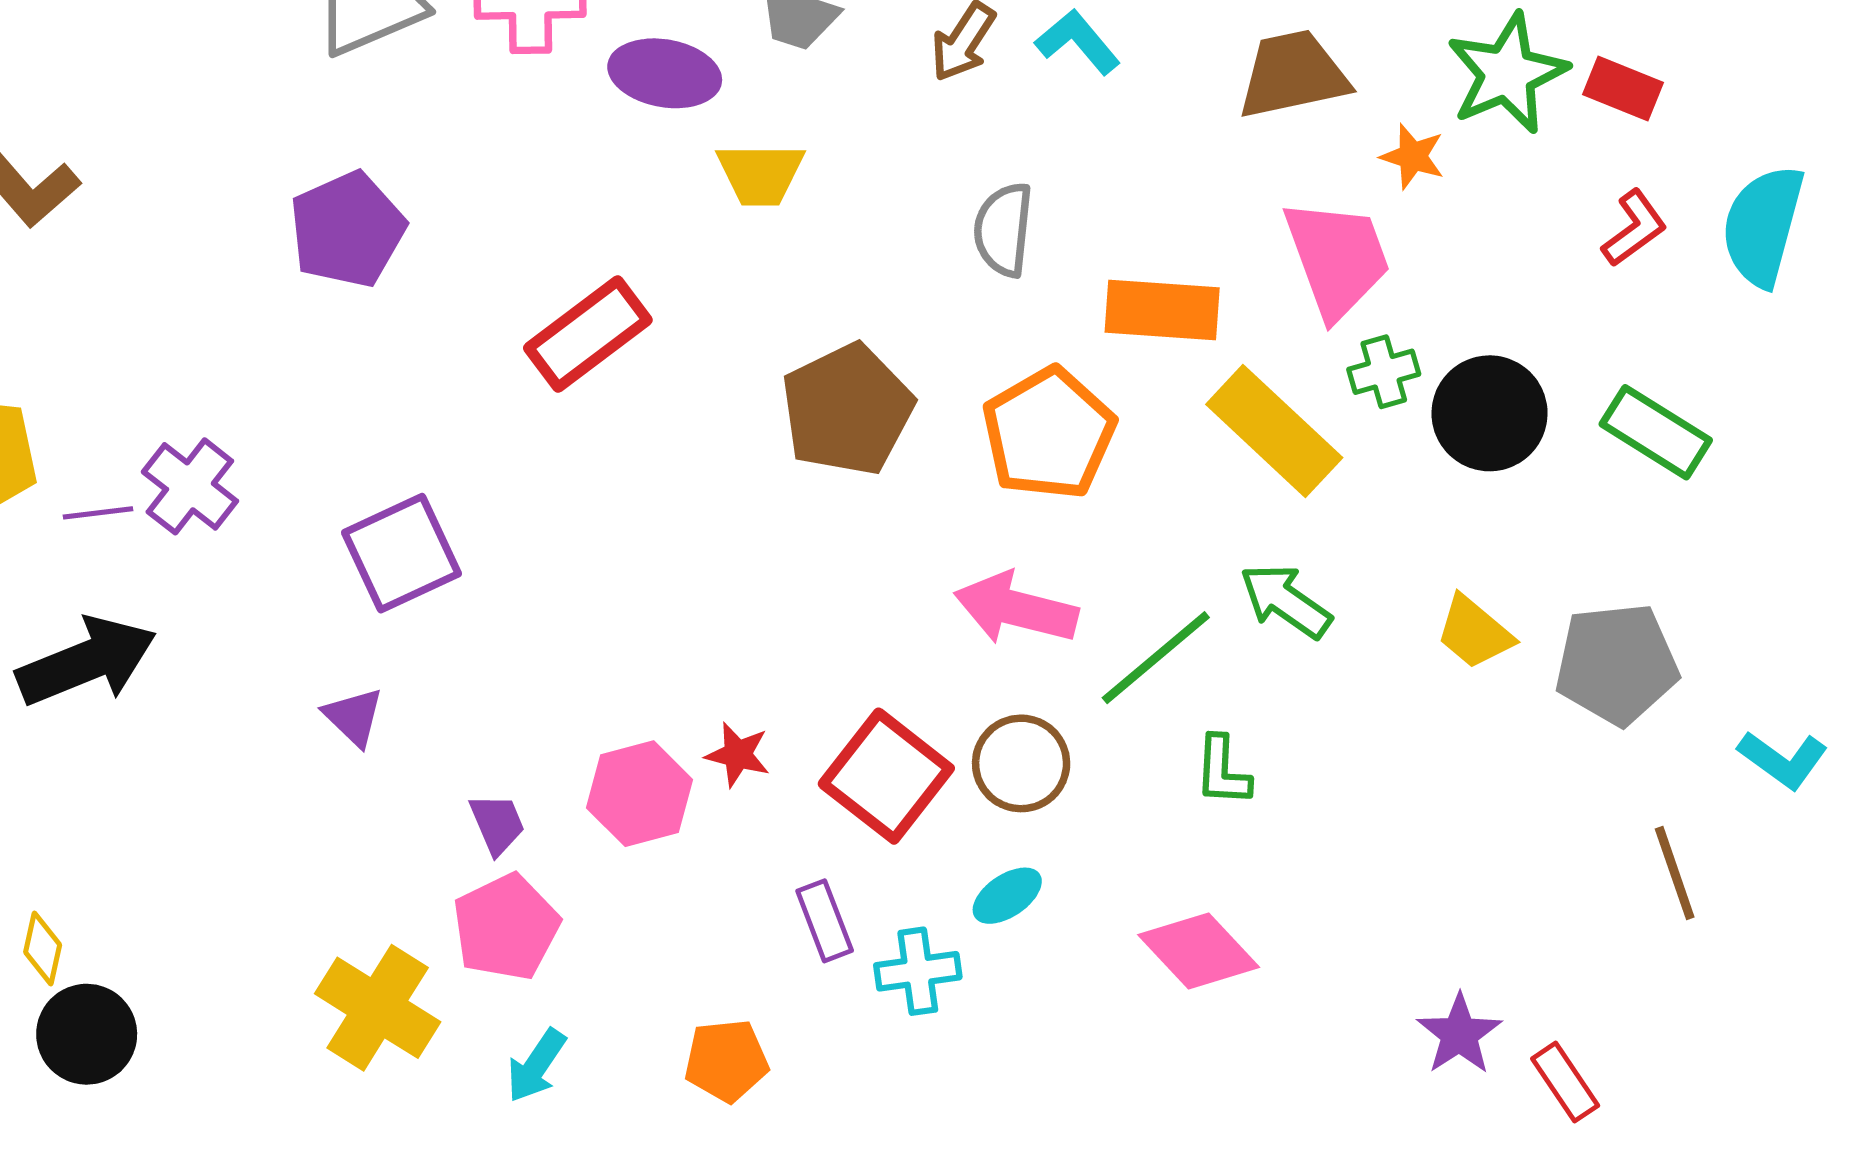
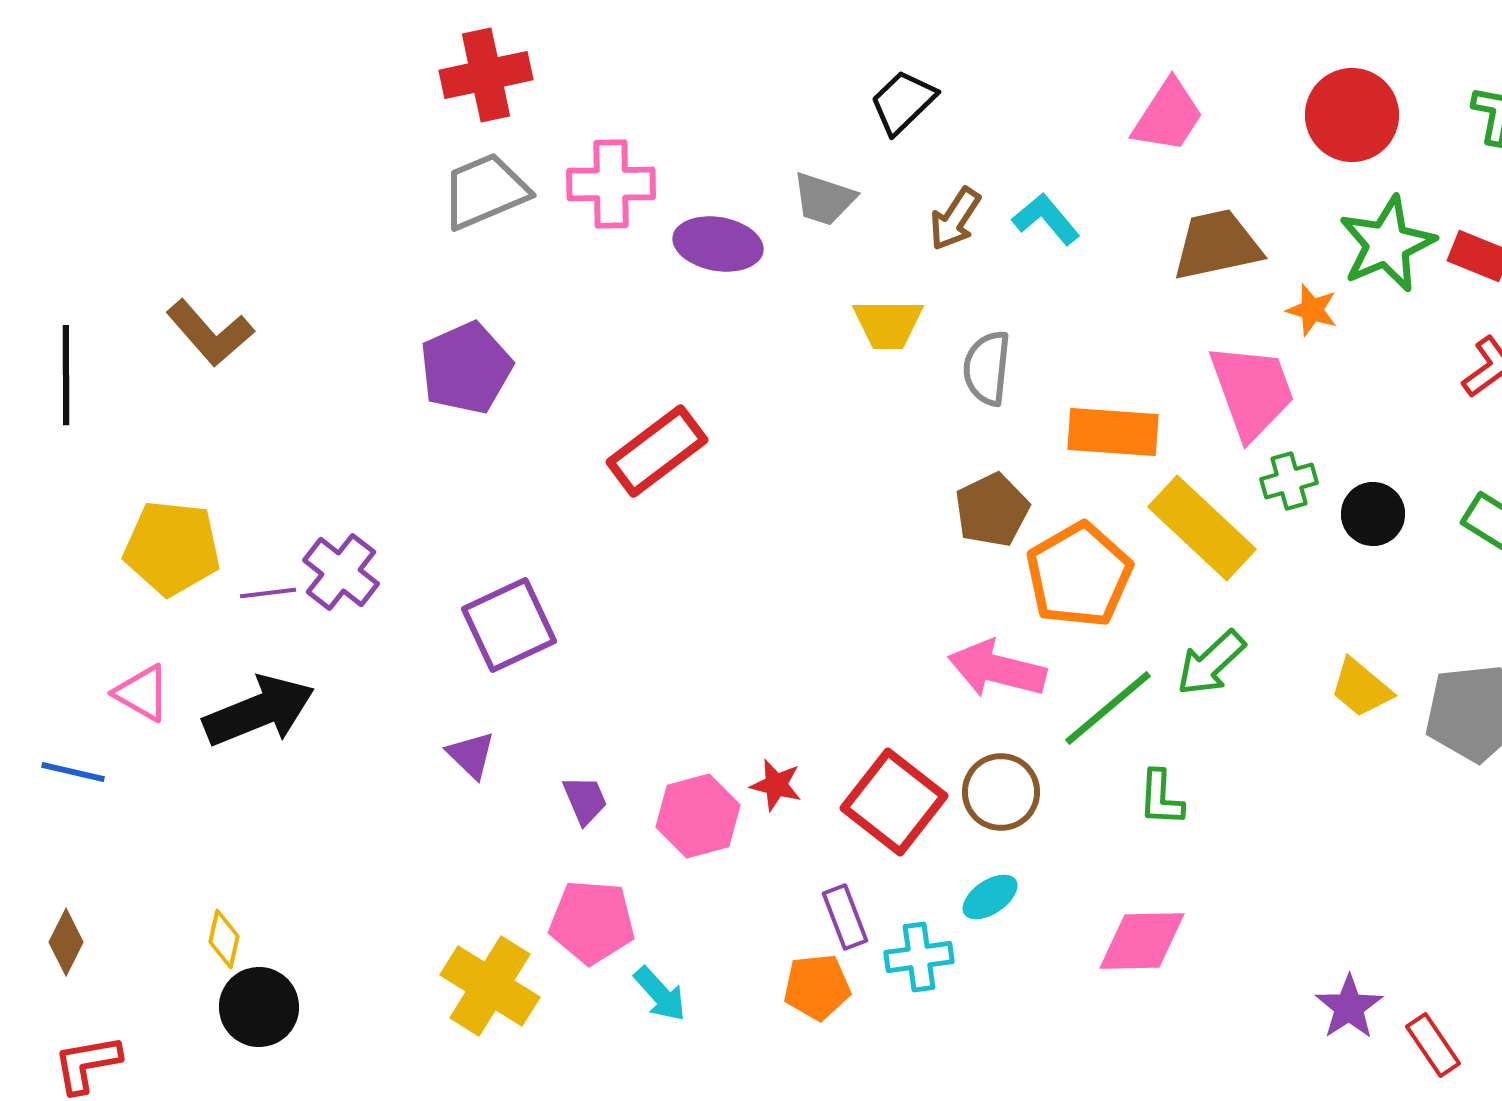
yellow trapezoid: (760, 174) -> (888, 324), moved
brown pentagon: (847, 410) -> (992, 510), moved, size x0.7
black circle: (1490, 413) -> (1373, 514), size x0.7
orange pentagon: (1049, 433) -> (1079, 575), moved
green arrow: (1286, 601) -> (1211, 663), turned -78
purple trapezoid: (497, 824) -> (585, 800), moved
pink pentagon: (506, 927) -> (592, 922), turned 30
pink diamond: (1199, 951) -> (1142, 941), turned -48
orange pentagon: (726, 1061) -> (817, 987), moved
cyan arrow: (536, 1066) -> (660, 994), moved, turned -76

